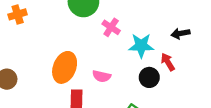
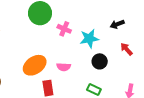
red arrow: (168, 62) -> (126, 49), moved
orange ellipse: (65, 67) -> (35, 65), turned 45

